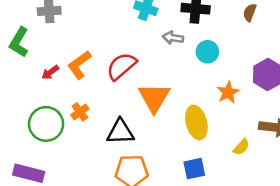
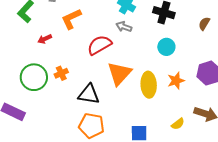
gray arrow: (173, 38) -> (124, 27), moved
orange L-shape: (79, 65) -> (71, 19), moved
yellow ellipse: (196, 123) -> (149, 85), moved

